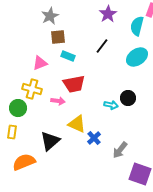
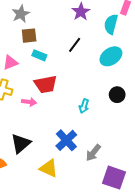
black circle: (128, 98) -> (117, 95), moved
cyan arrow: (111, 105) -> (84, 106), turned 96
yellow triangle: (77, 124) -> (49, 168), moved
blue cross: (94, 138) -> (66, 140), size x1.5

